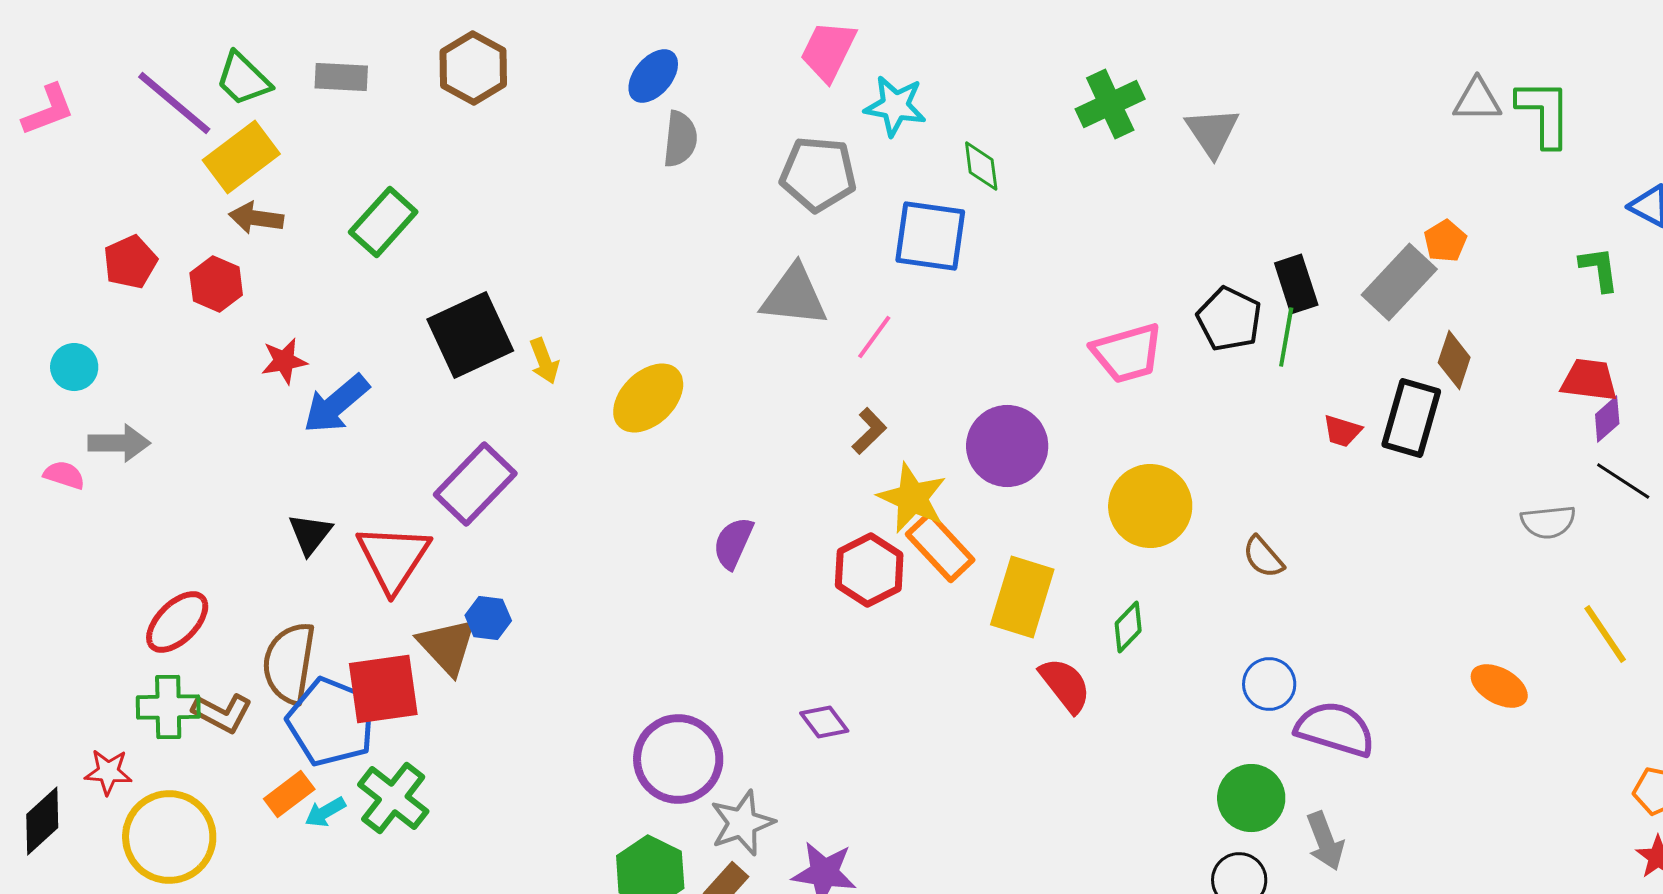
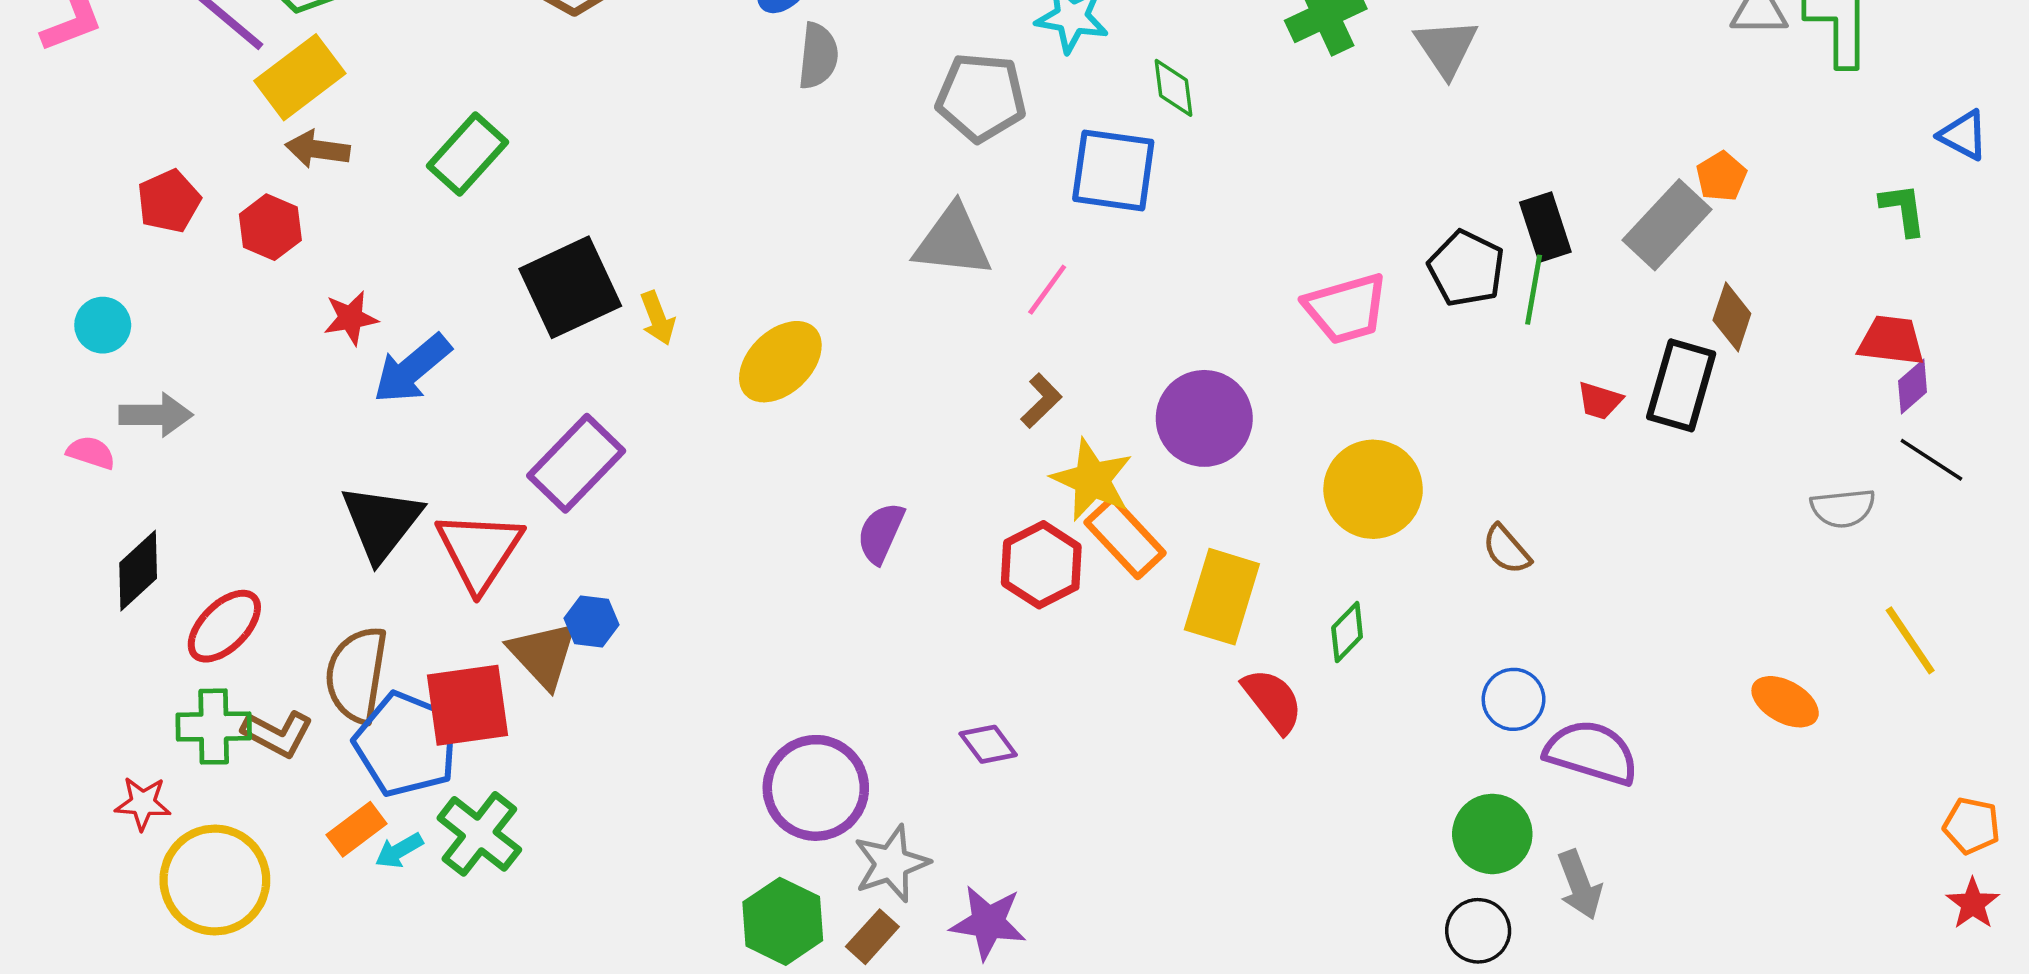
black triangle: (310, 534) -> (381, 522), size x1.6
black diamond: (42, 821) -> (138, 571), moved

